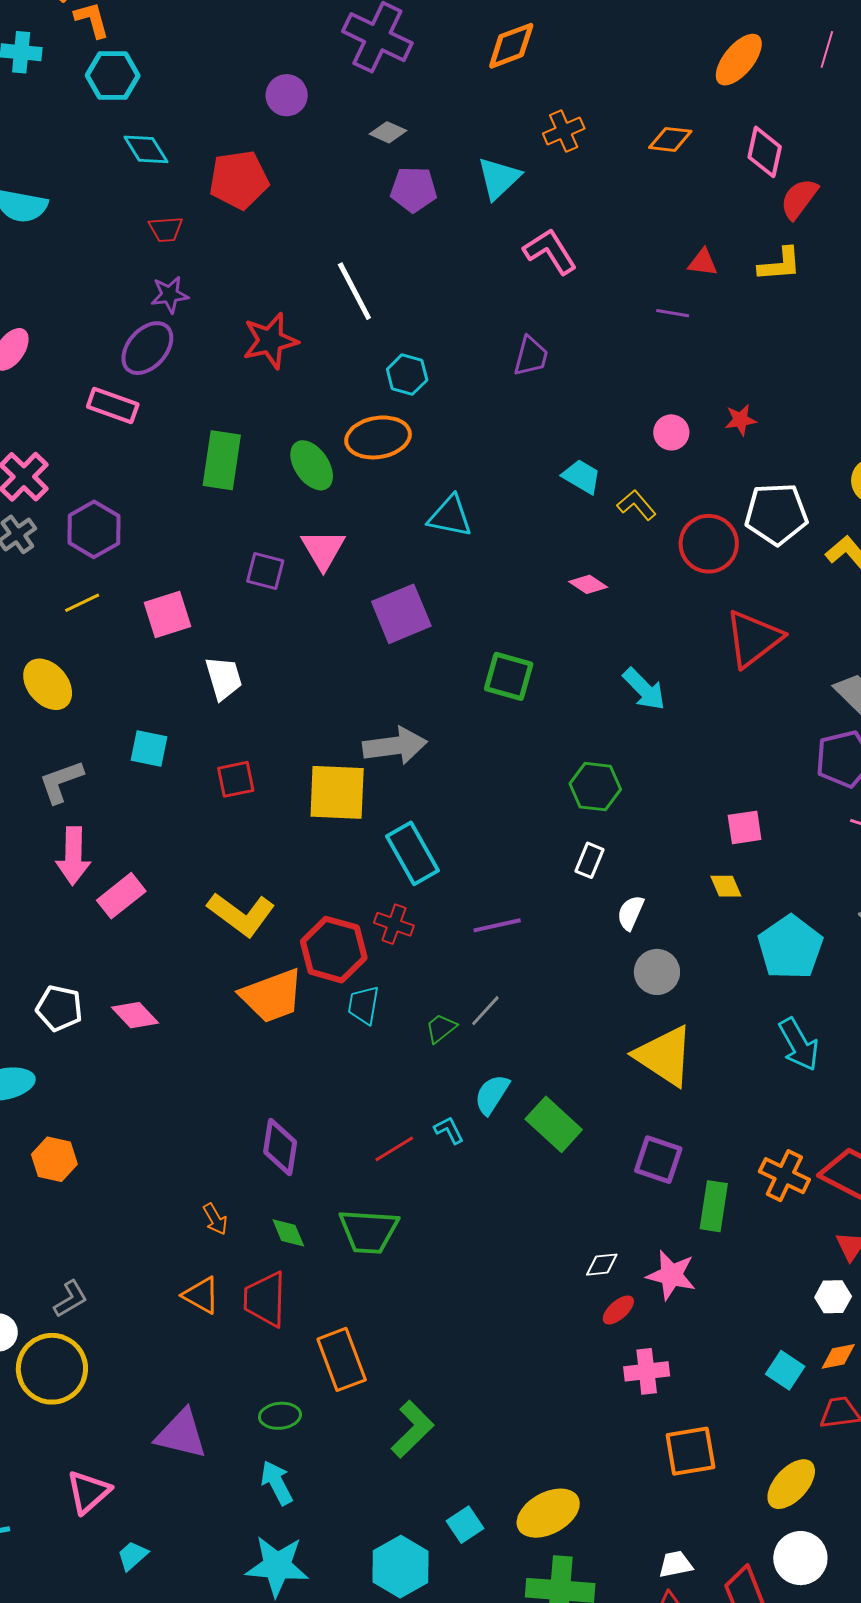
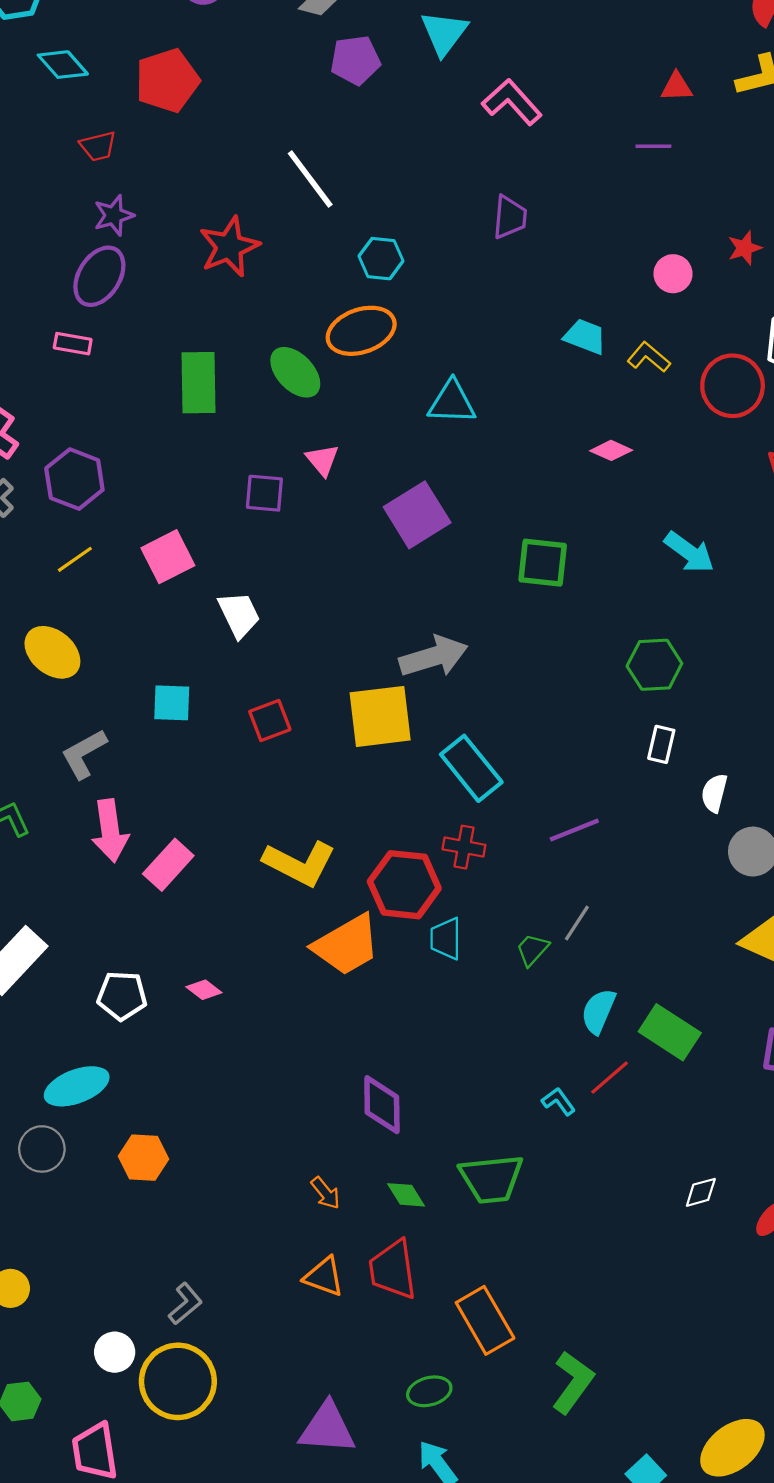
pink rectangle: (113, 406) -> (73, 344), size x0.7
pink triangle: (323, 549) -> (322, 460), size x0.7
pink diamond: (135, 1015) -> (204, 990), size x0.7
cyan L-shape: (449, 1130) -> (558, 1101), moved
red line: (394, 1149) -> (610, 1078), moved
white diamond: (602, 1265) -> (701, 1192), moved

